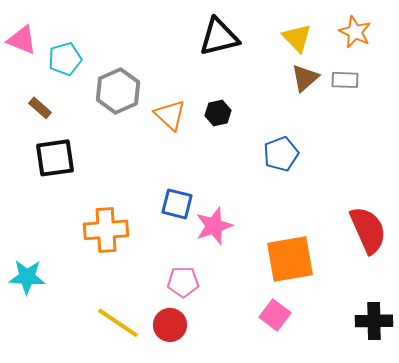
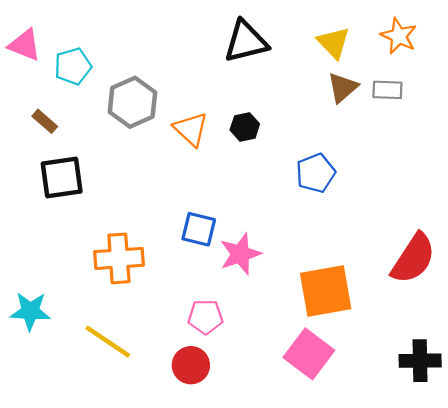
red semicircle: (368, 230) -> (413, 258), turned 57
pink square: (275, 315) -> (309, 354), size x1.4
yellow line: (118, 323) -> (108, 342), moved

